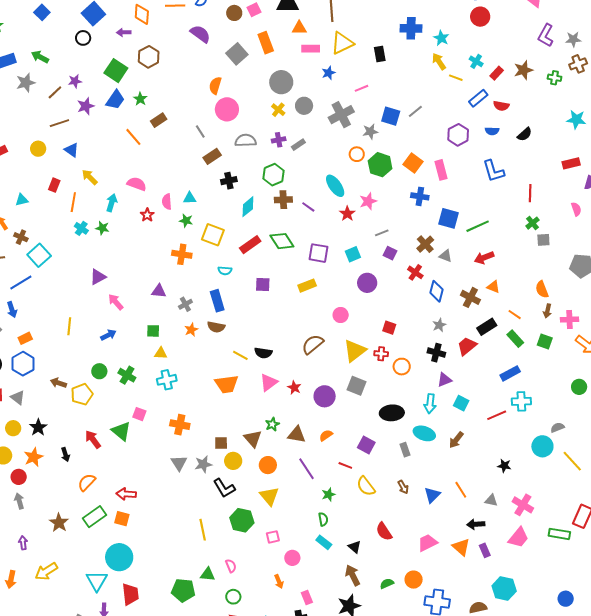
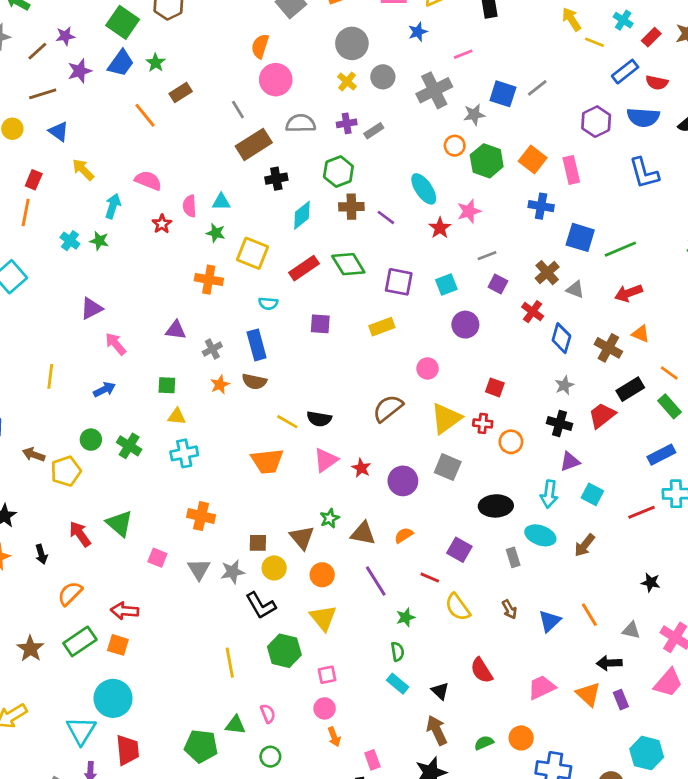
blue semicircle: (492, 131) -> (643, 117), size x1.6
brown rectangle: (212, 156) -> (254, 144), size x1.4
orange line: (73, 202) -> (26, 213), moved
pink square: (139, 414) -> (157, 558), moved
pink circle: (292, 558) -> (325, 708), moved

